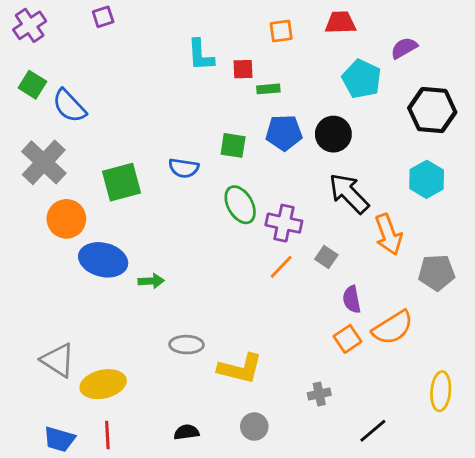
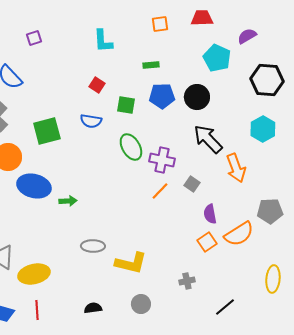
purple square: (103, 17) -> (34, 38), moved
red square: (243, 69) -> (97, 85), moved, turned 35
gray pentagon: (436, 273) -> (270, 211), moved

